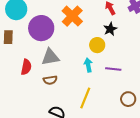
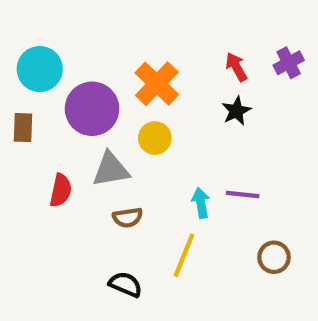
yellow circle: (97, 45) -> (155, 138), moved
cyan arrow: (88, 65) -> (201, 203), moved
brown semicircle: (50, 80) -> (128, 218), moved

